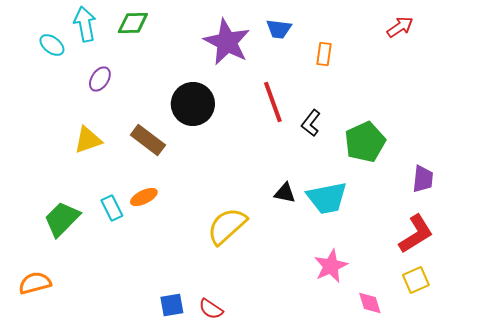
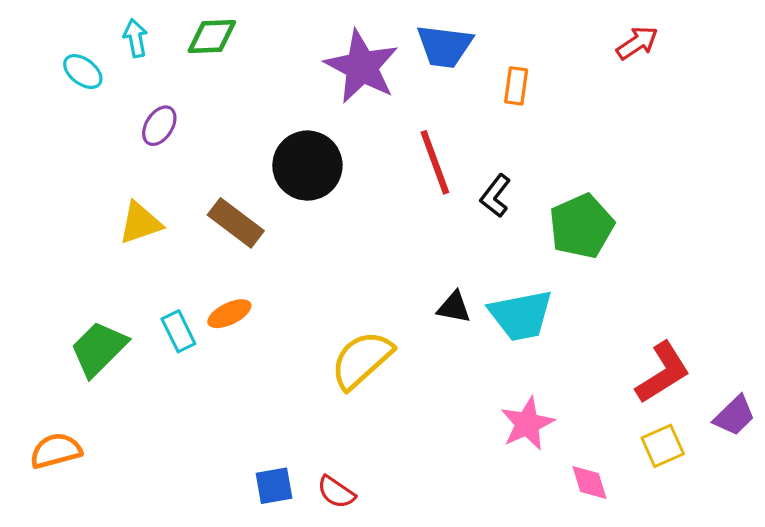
cyan arrow: (85, 24) -> (135, 38), size x0.7
blue trapezoid: (279, 29) -> (444, 46), size x1.4
purple trapezoid: (423, 179) -> (734, 416), moved, turned 40

